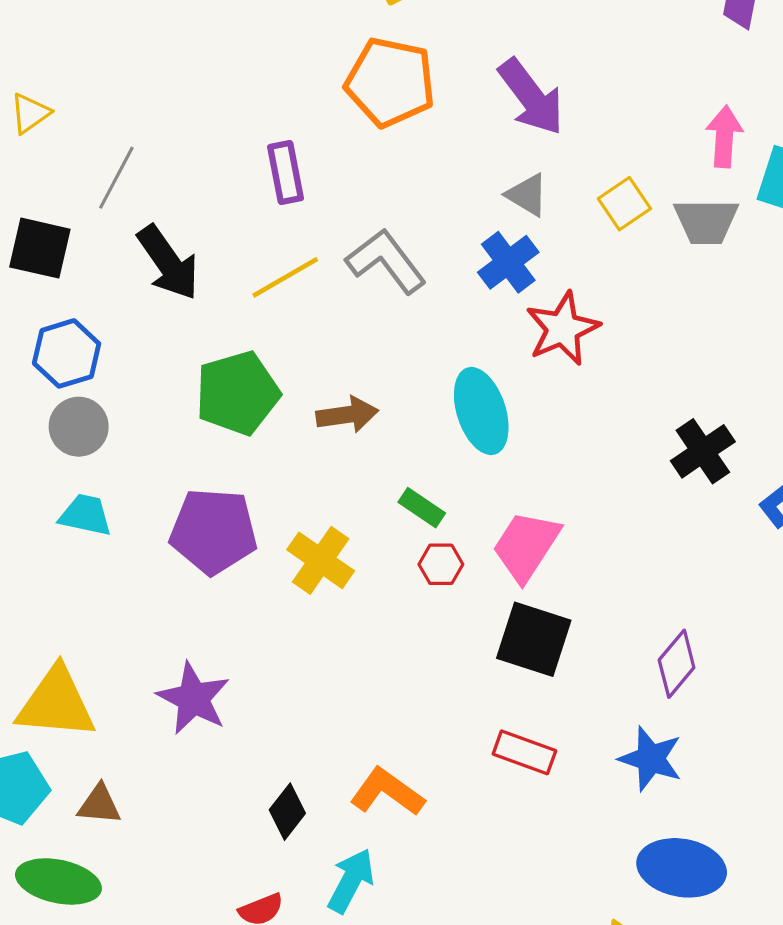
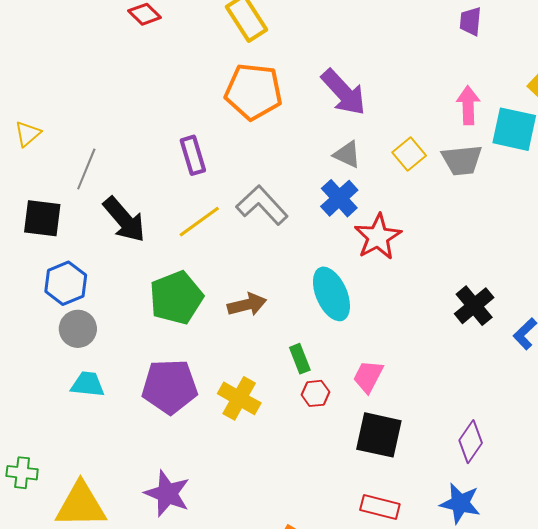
green rectangle: (422, 508) -> (300, 359), turned 40
pink trapezoid: (526, 546) -> (368, 376), size x0.7

